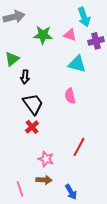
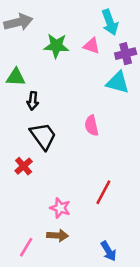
green triangle: (12, 59) -> (16, 77), turned 42
cyan triangle: (77, 64) -> (118, 82), moved
red cross: (32, 127) -> (24, 166), moved
pink line: (20, 189) -> (26, 247), turned 49
blue arrow: (71, 192) -> (109, 251), moved

